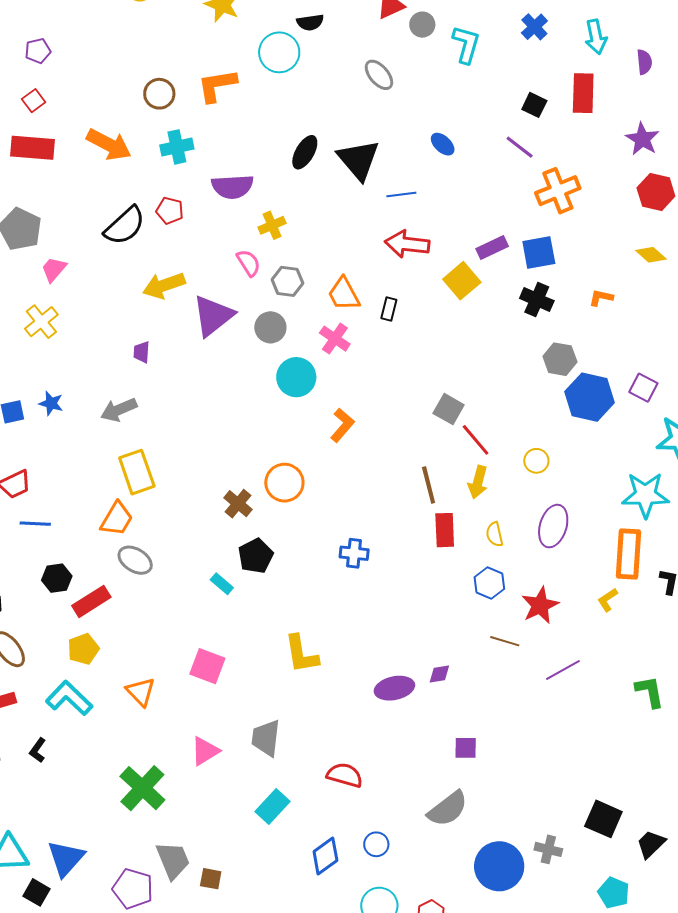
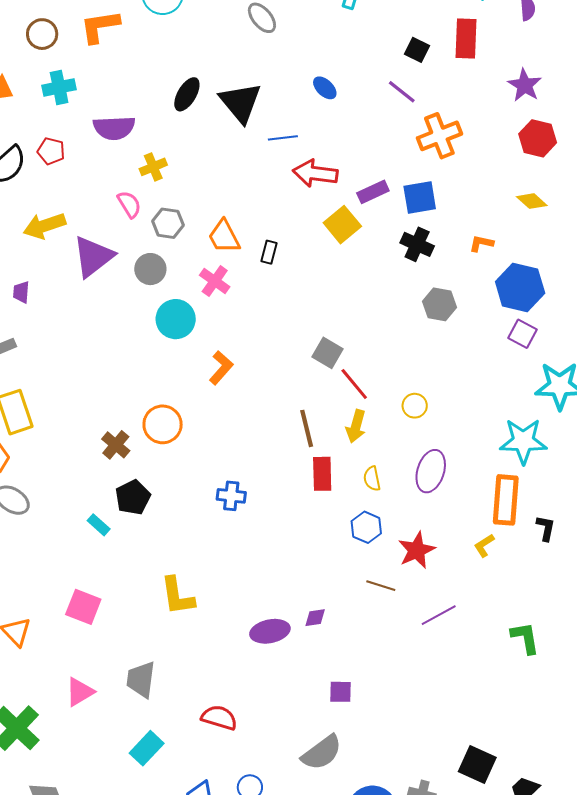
red arrow: (407, 244) -> (315, 173), moved
blue hexagon: (590, 397) -> (520, 287), moved

